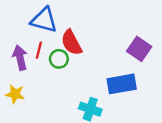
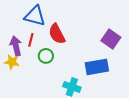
green circle: (59, 59) -> (46, 56), moved
yellow star: (15, 94) -> (12, 62), moved

